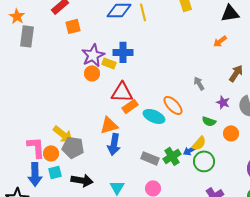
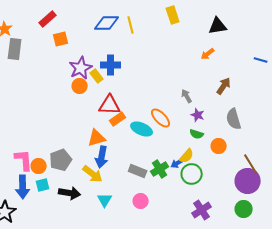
yellow rectangle: (109, 63) -> (97, 76), turned 32
purple star: (223, 102) -> (198, 115), moved
yellow arrow: (63, 134) -> (93, 174), moved
gray pentagon: (73, 147) -> (61, 160), turned -30

